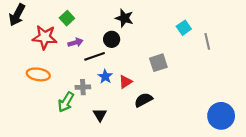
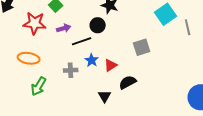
cyan square: (184, 28) -> (166, 14), size x1.5
green arrow: (66, 102) -> (39, 86), moved
black triangle: (100, 115) -> (105, 96), moved

